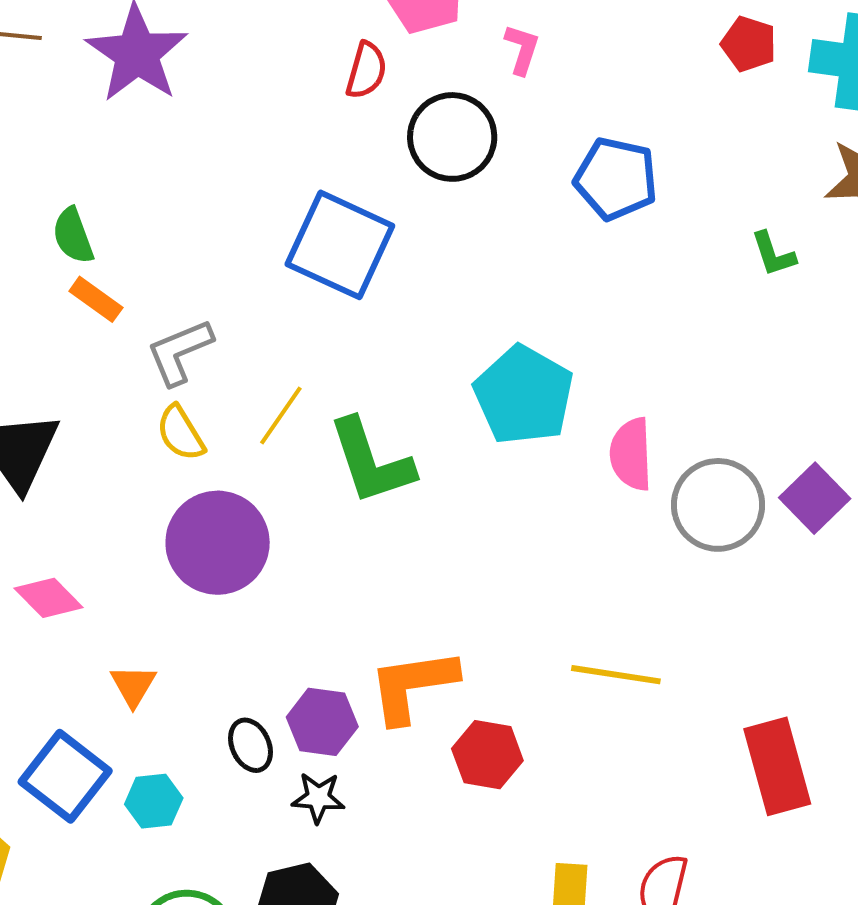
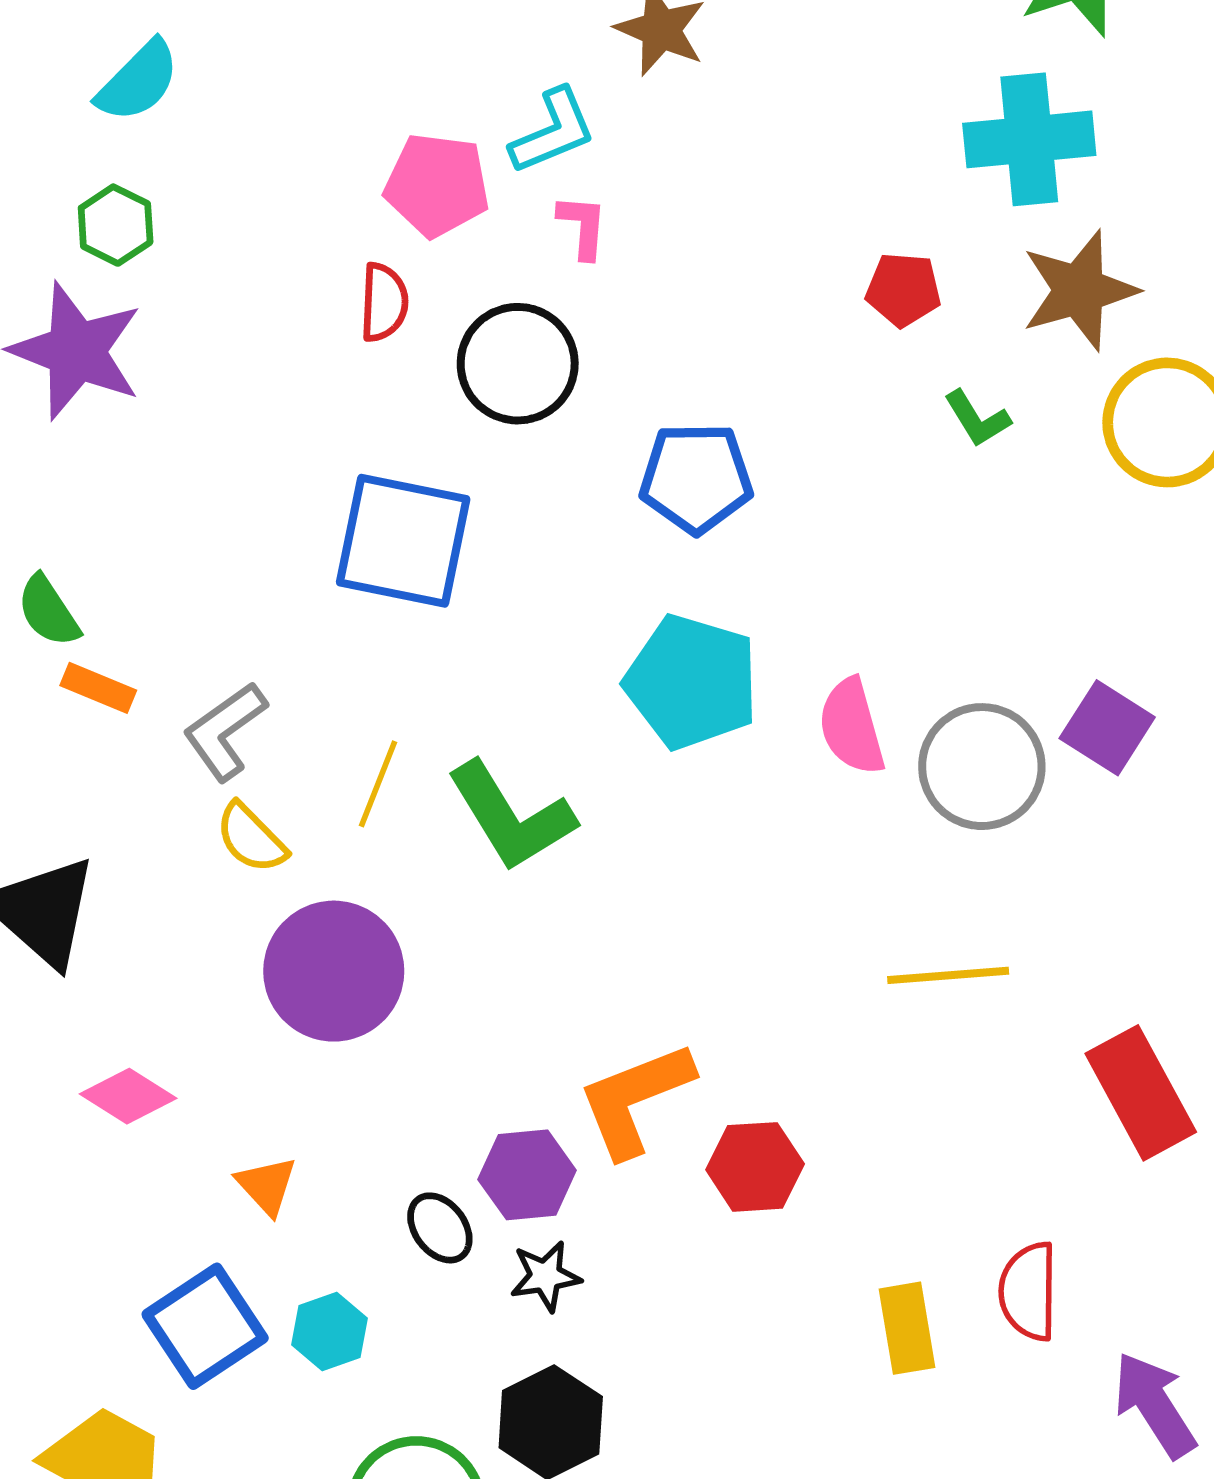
red pentagon: (749, 44) -> (903, 290), moved
blue pentagon: (616, 179) -> (696, 478), moved
yellow line: (616, 675) -> (948, 975), moved
blue square: (65, 776) -> (205, 1326), turned 32

